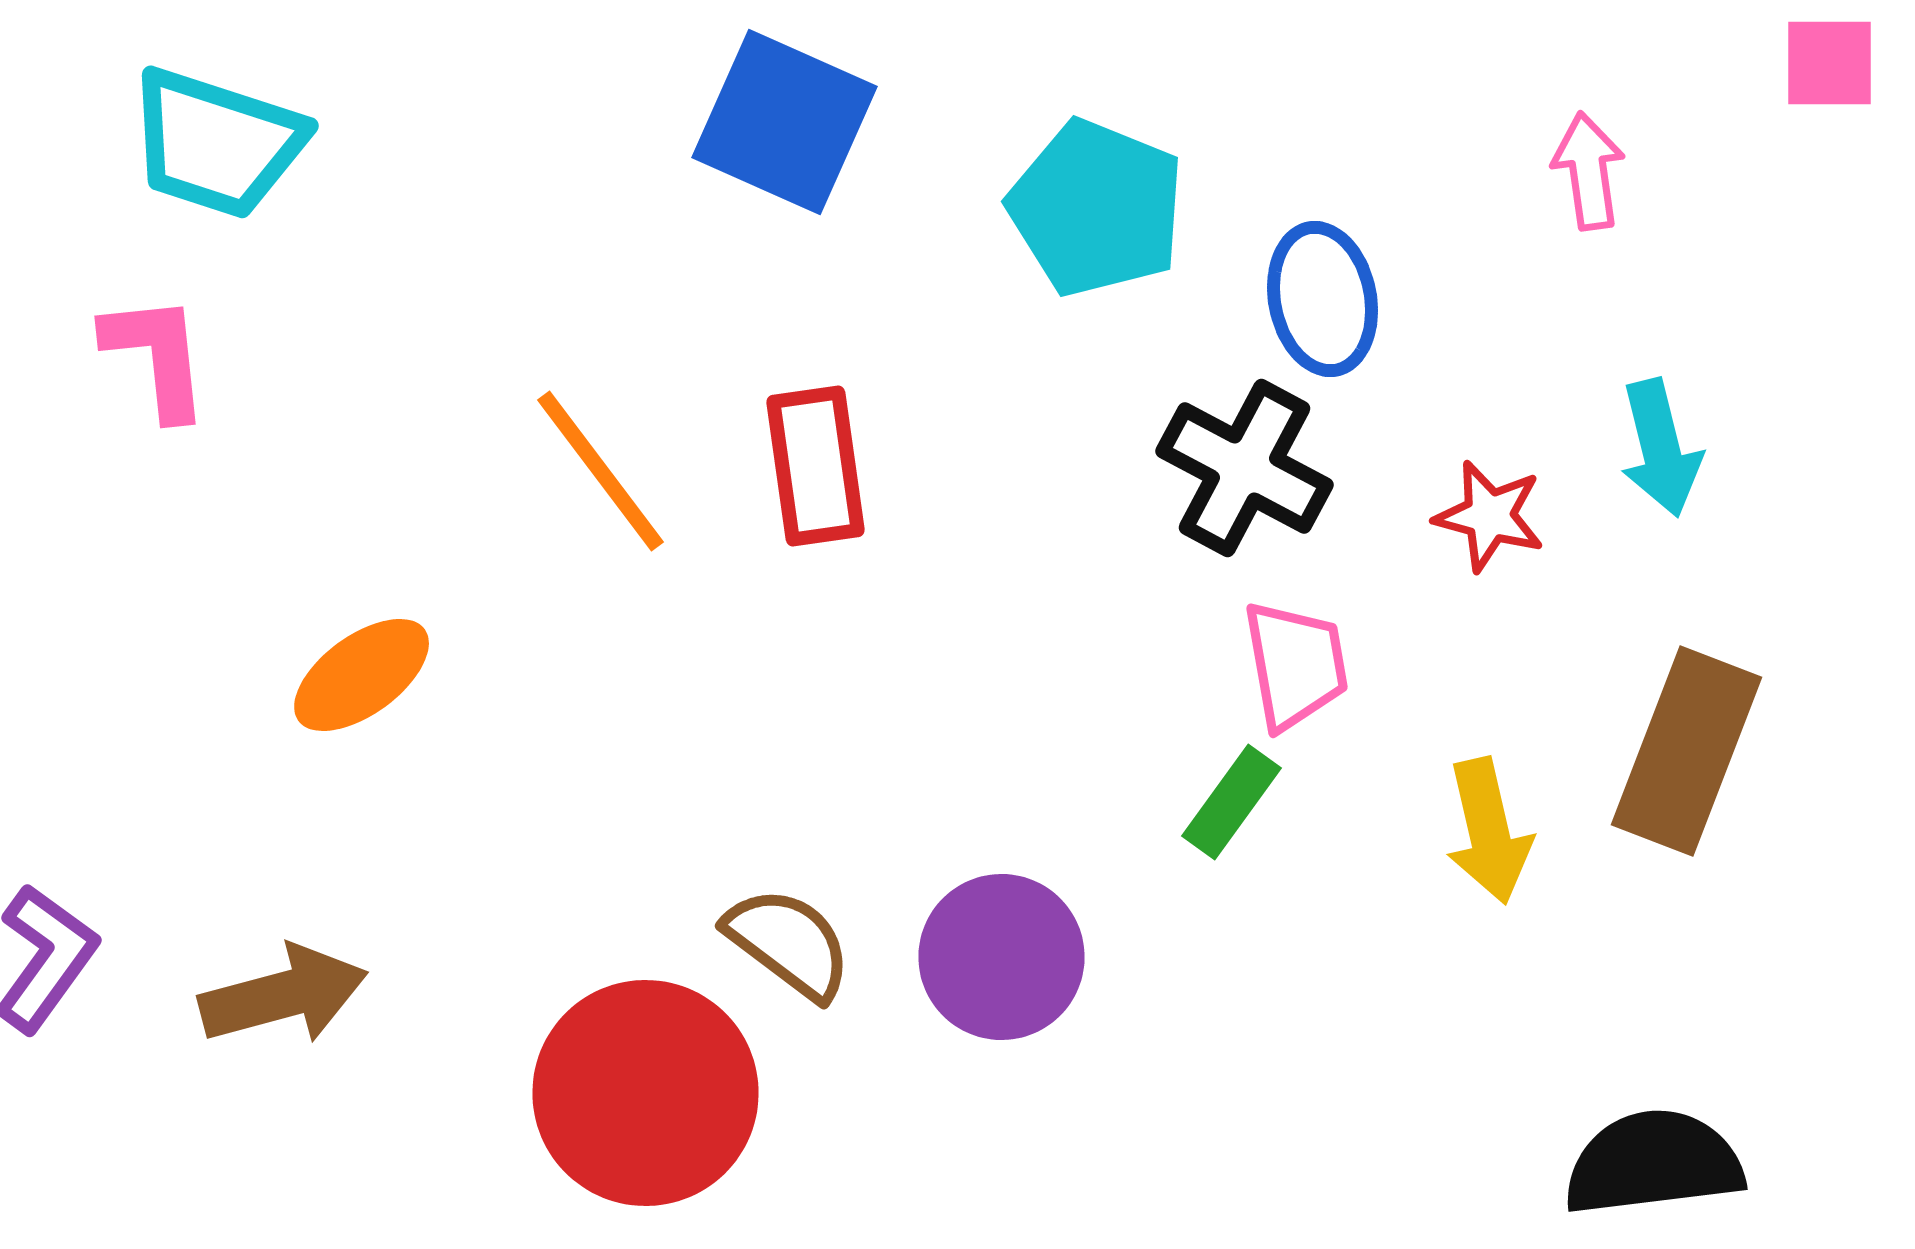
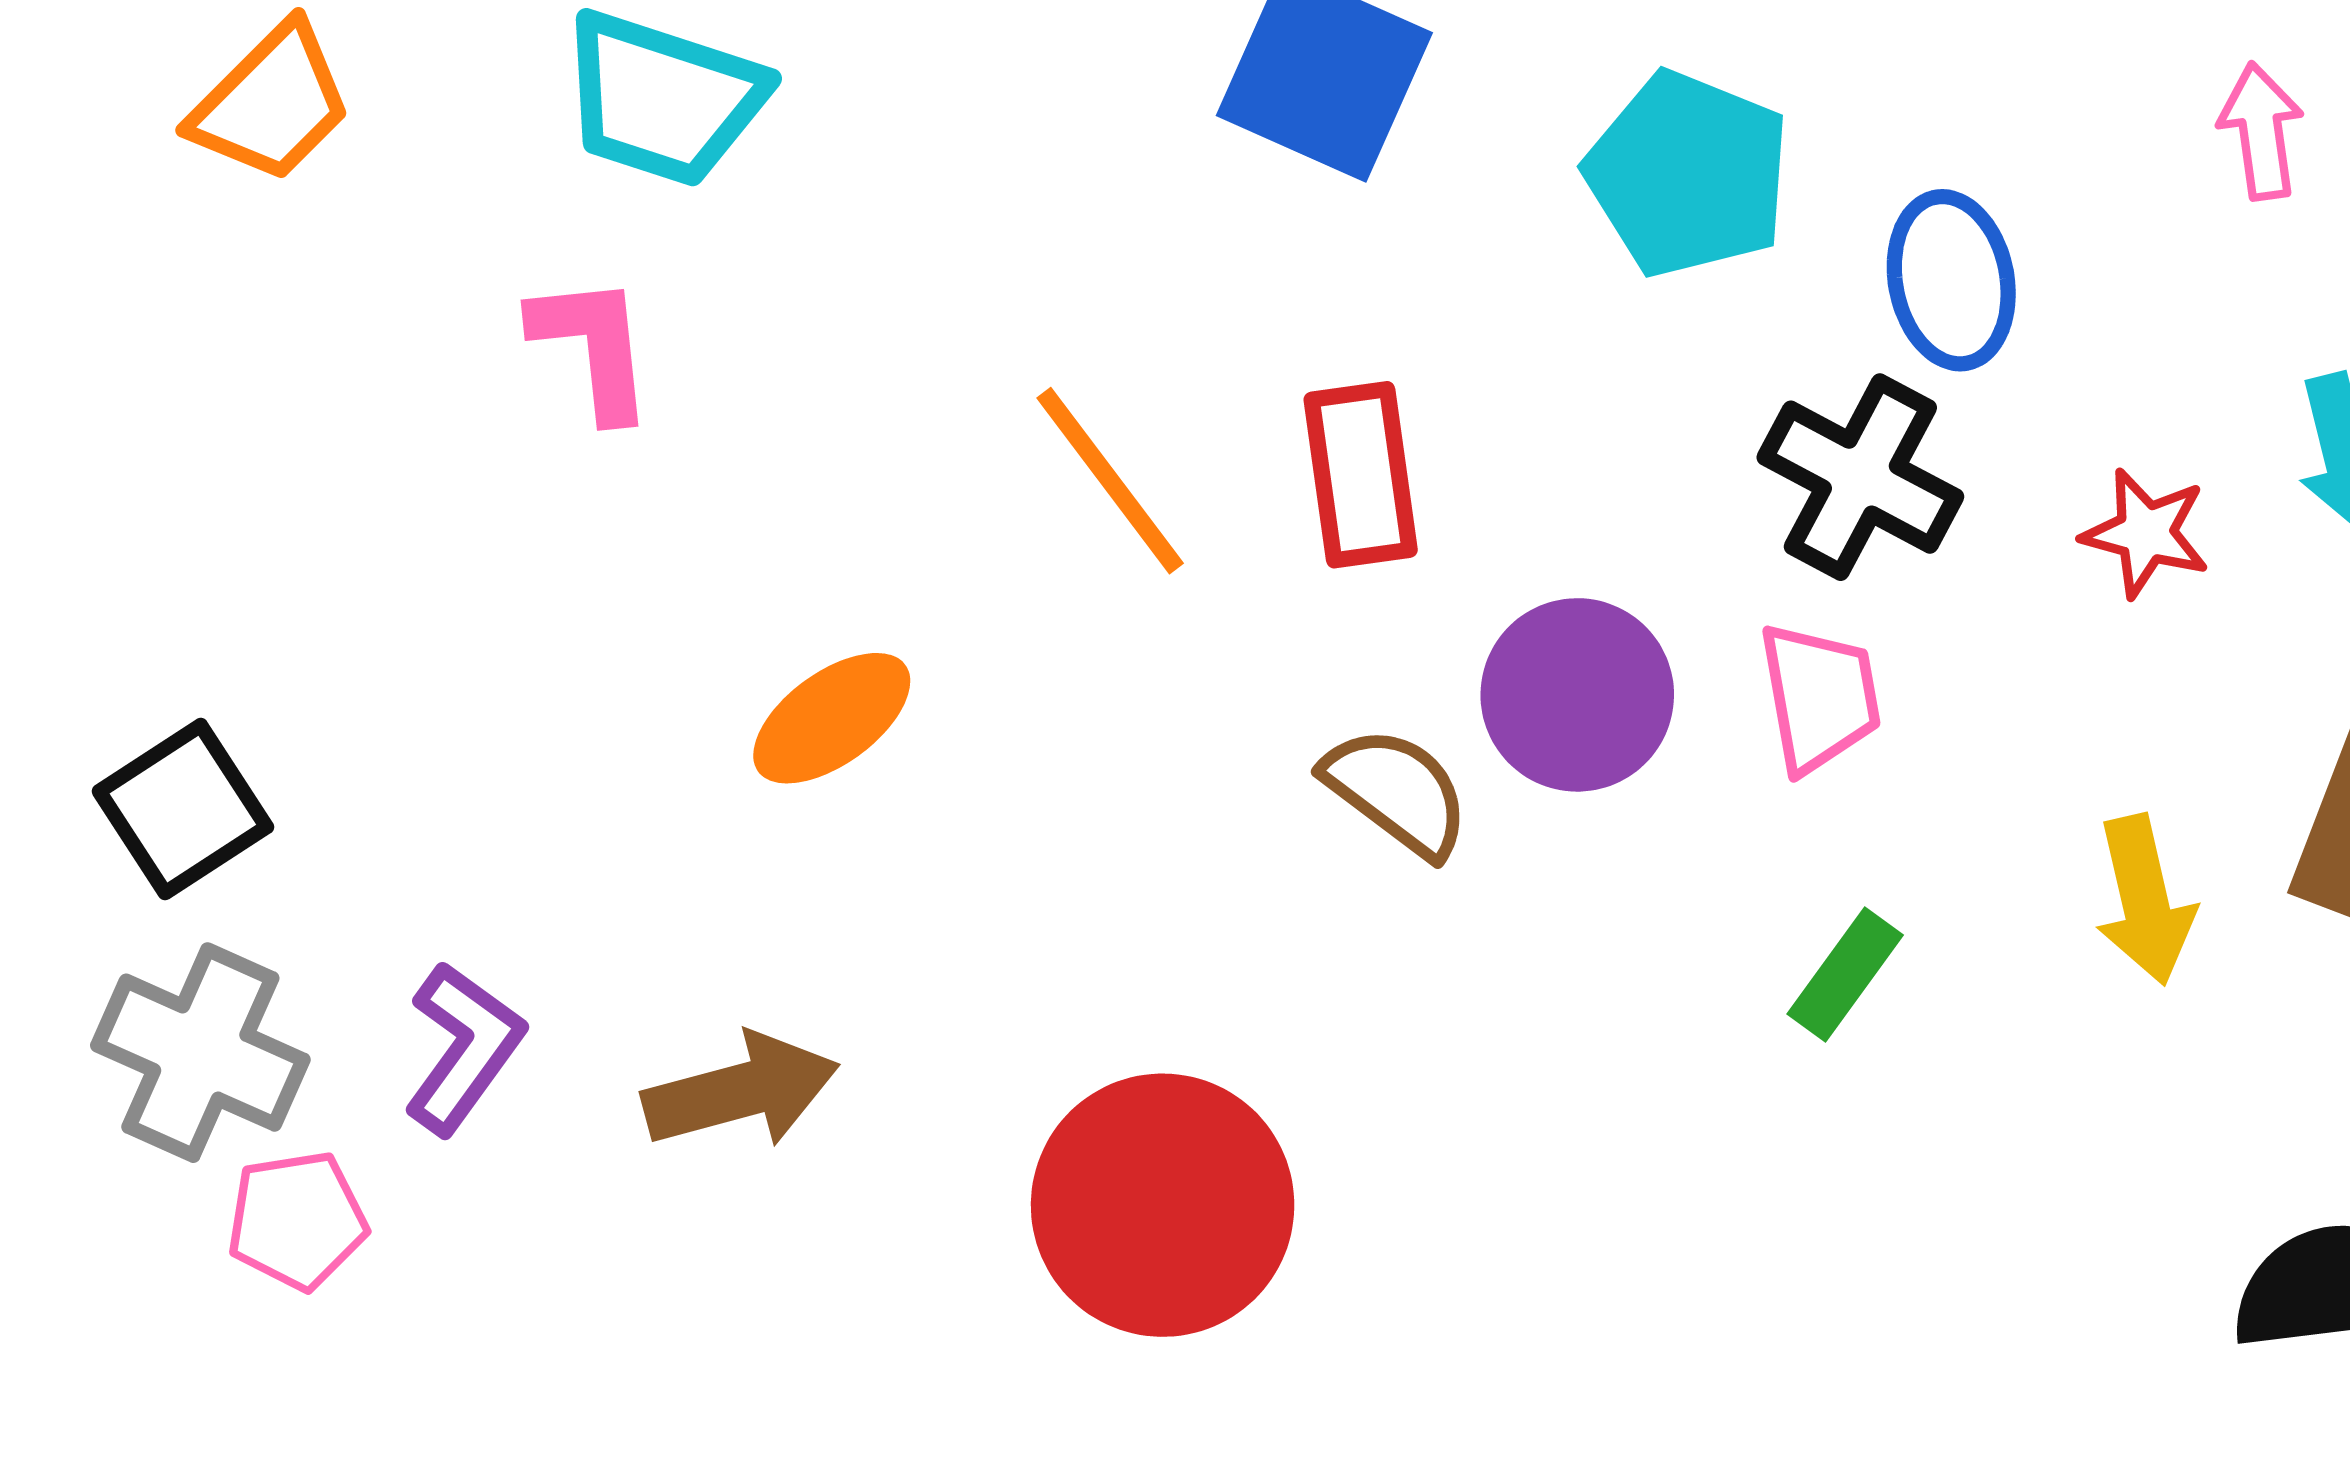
pink trapezoid: (1296, 665) -> (1820, 697), moved
green rectangle: (1232, 802) -> (1845, 975), moved
brown semicircle: (789, 943) -> (1397, 792), moved
purple circle: (1002, 957) -> (1577, 695), moved

